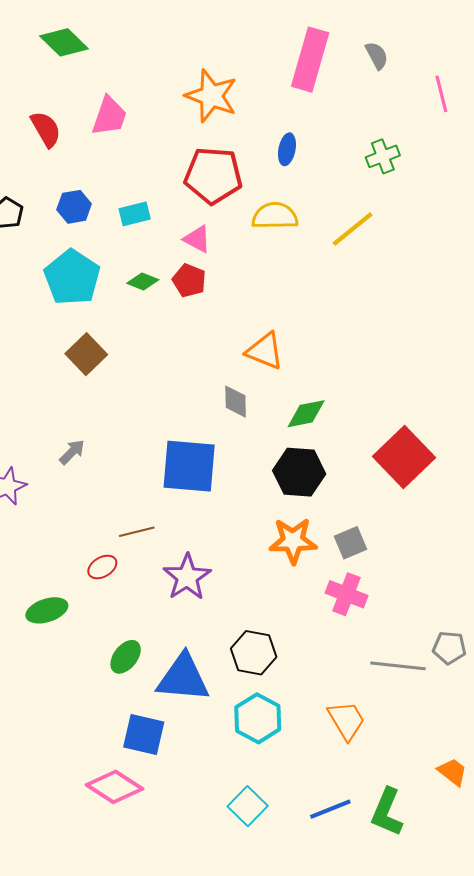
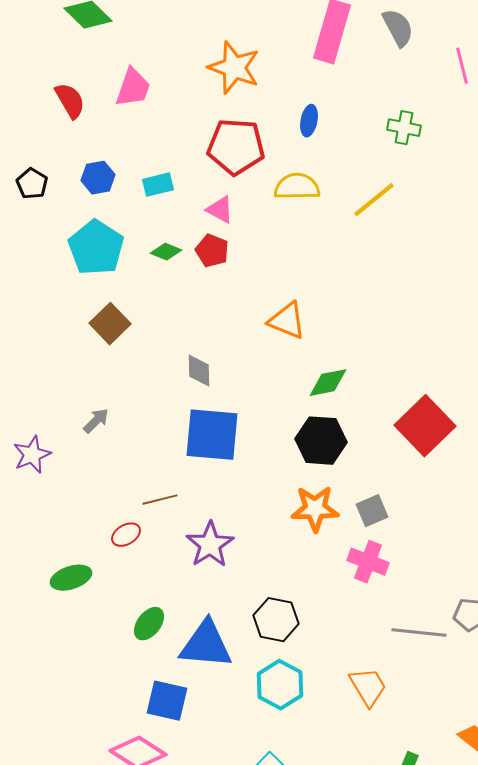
gray semicircle: (377, 55) -> (398, 28), size x1.4
green cross: (383, 156) -> (404, 128), turned 32
gray diamond: (236, 402) -> (199, 371), moved

